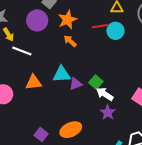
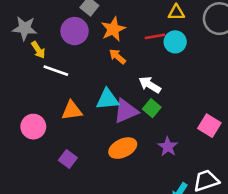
purple triangle: (76, 84) -> (126, 111), size x1.5
white arrow: (105, 94) -> (150, 85), moved
orange ellipse: (71, 130) -> (123, 148), moved
purple square: (41, 135) -> (68, 159), moved

